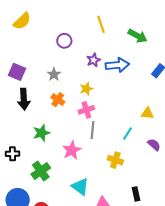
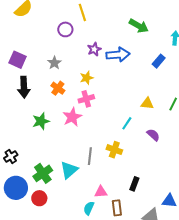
yellow line: (101, 24) -> (82, 12), moved
gray line: (93, 130) -> (90, 156), moved
pink star: (72, 150) -> (72, 117), moved
black cross: (13, 154) -> (11, 156), moved, turned -32
green cross: (41, 171) -> (43, 173), moved
cyan triangle: (80, 187) -> (69, 170), moved, turned 42
black rectangle: (136, 194) -> (134, 184), turned 32

